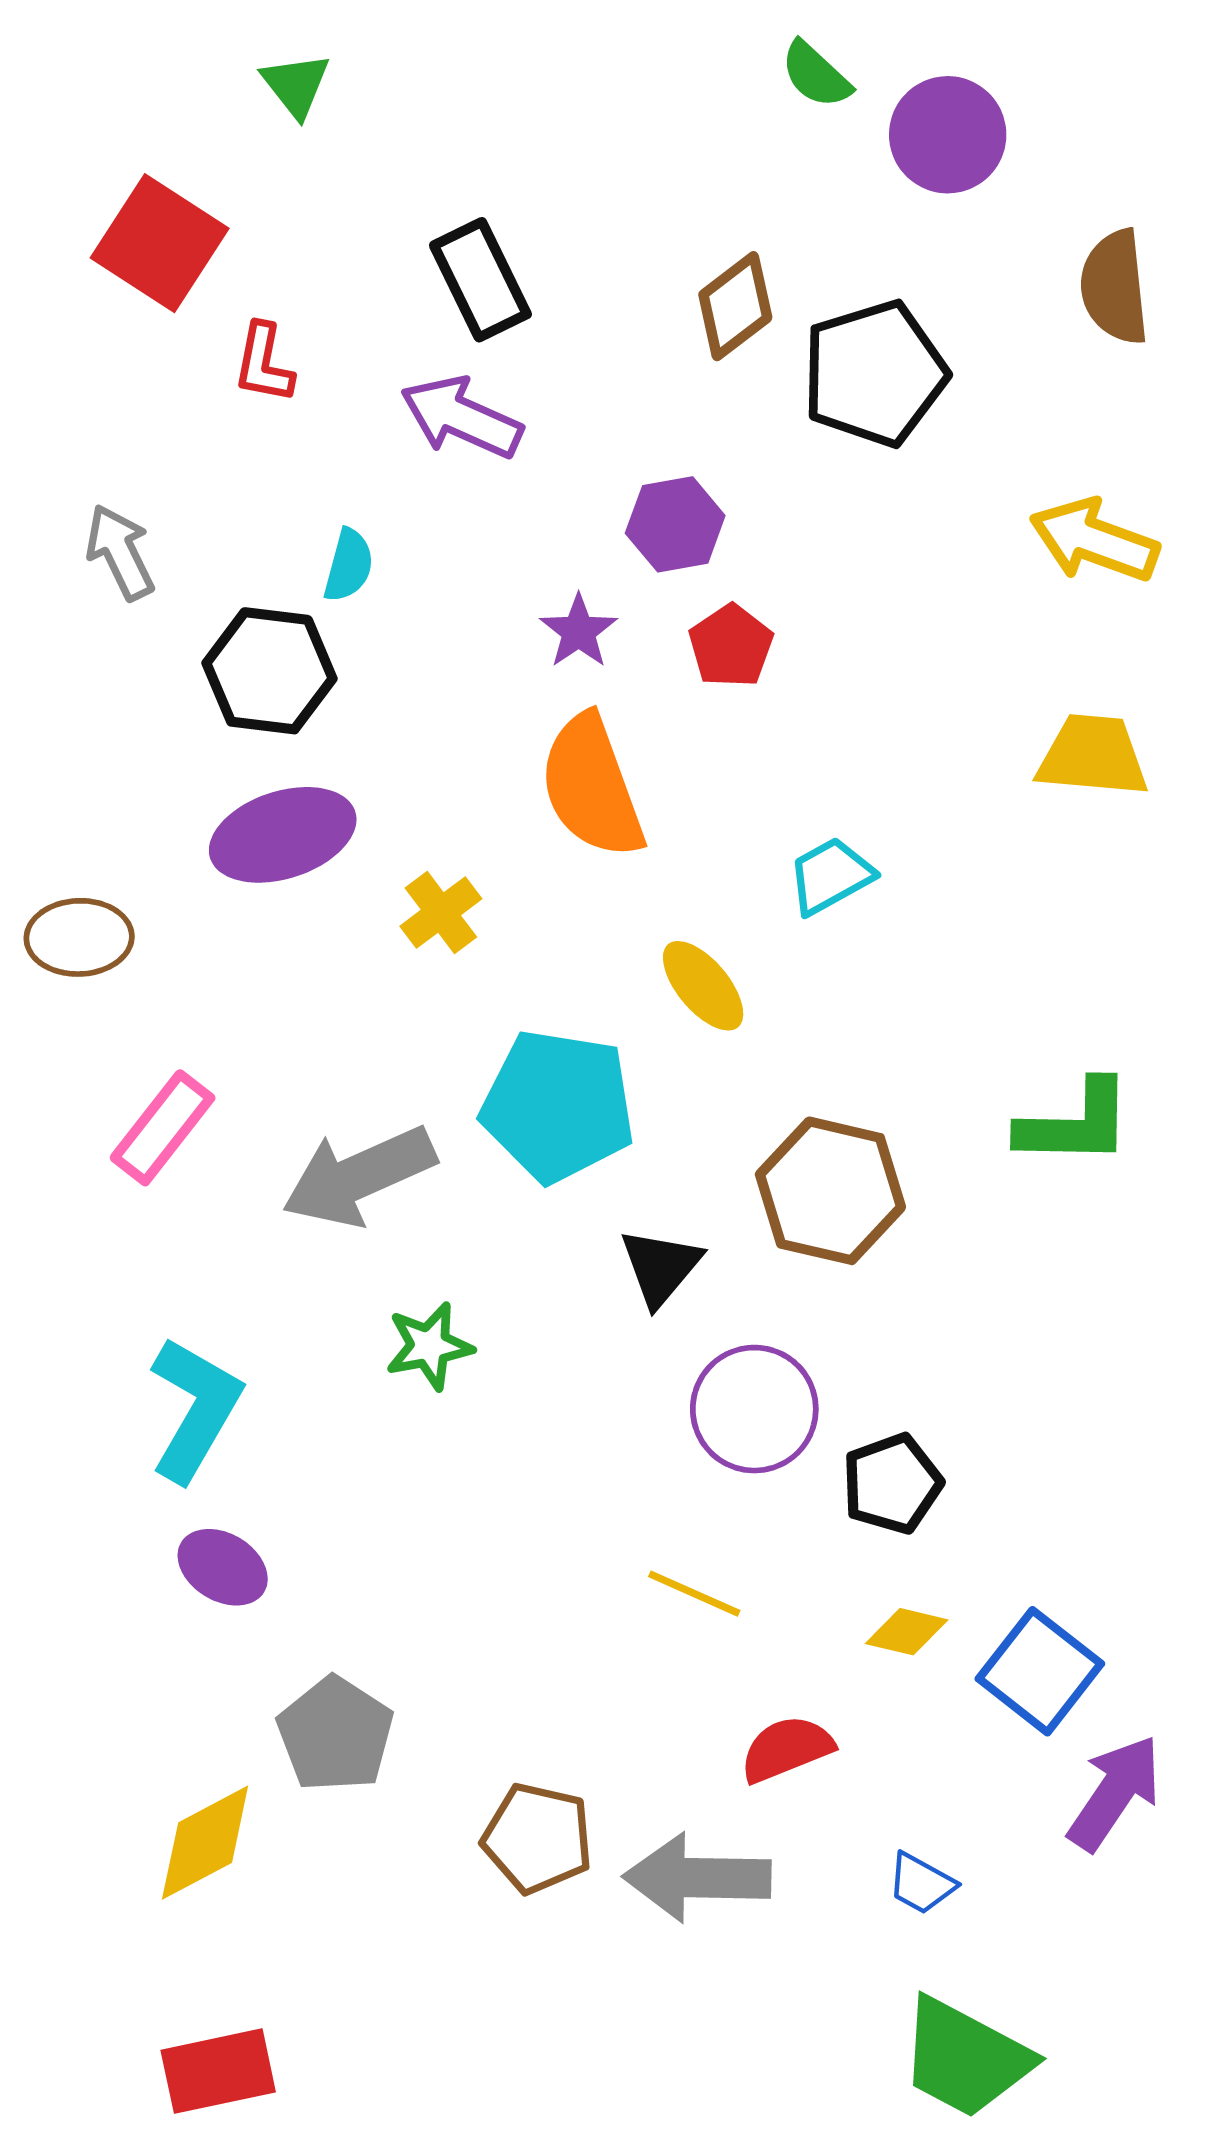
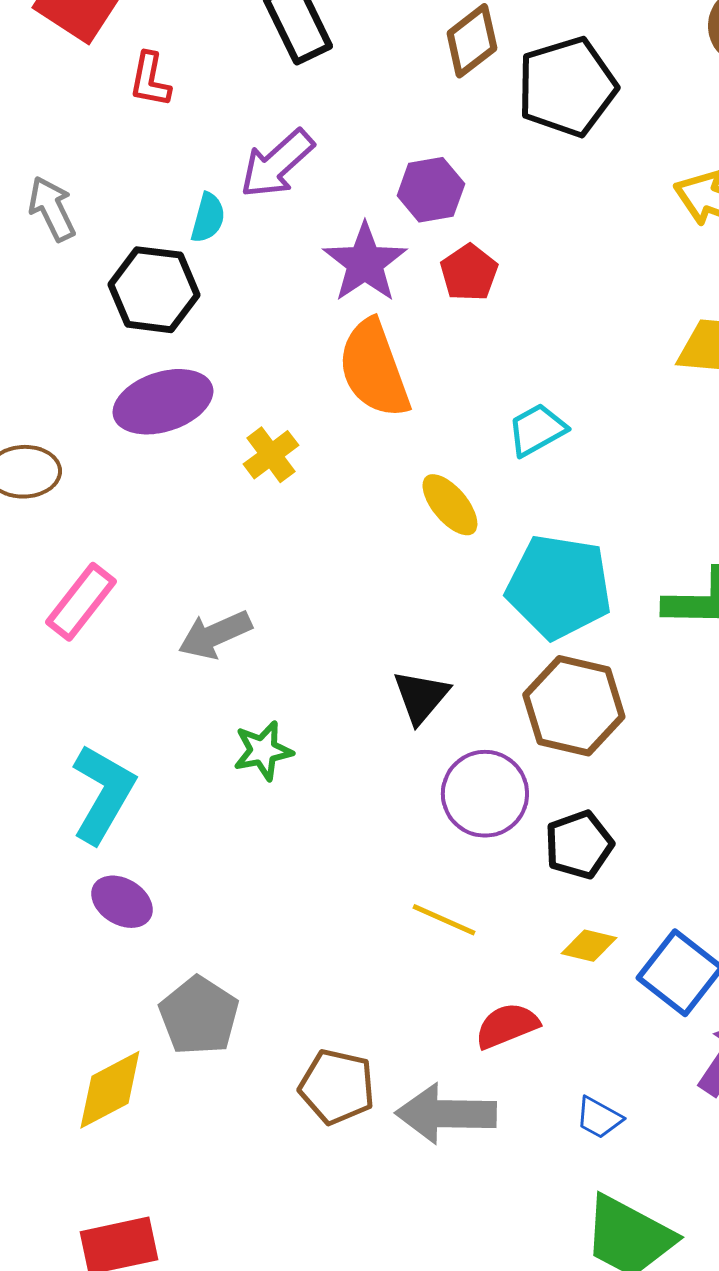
purple arrow: (461, 417) -> (277, 164), moved, turned -66
purple star: (579, 631) -> (365, 263), size x1.6
cyan pentagon: (558, 1106) -> (559, 587), moved
gray arrow: (359, 1176) -> (215, 635), size x0.7
brown hexagon: (830, 1191) -> (574, 706), moved

